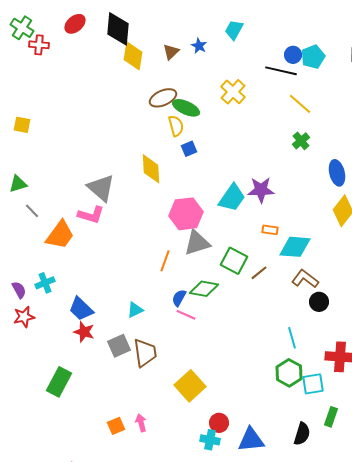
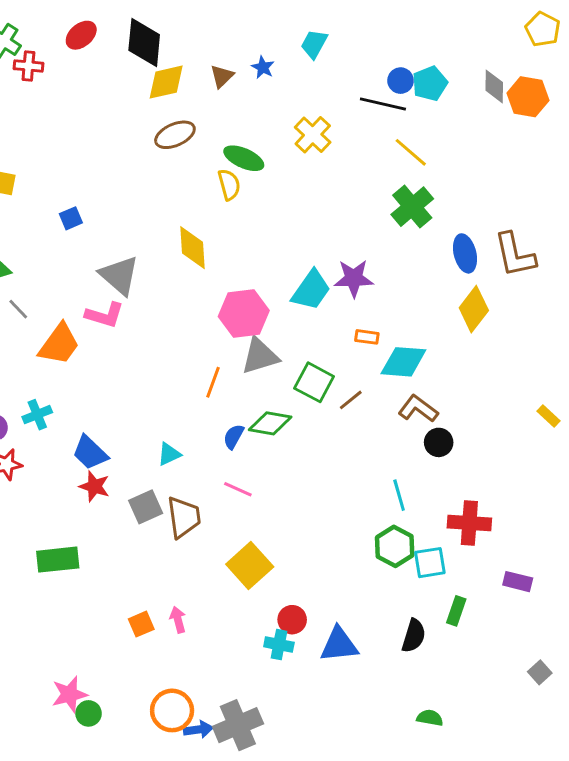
yellow diamond: (133, 56) -> (166, 82), turned 68
brown ellipse: (163, 98) -> (175, 135), moved
green cross: (301, 141) -> (412, 207), size x1.6
blue square: (189, 149) -> (71, 218), moved
pink line: (186, 315) -> (238, 489), moved
green rectangle: (59, 382) -> (58, 560), turned 56

